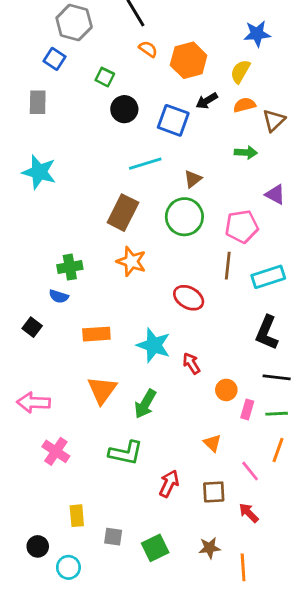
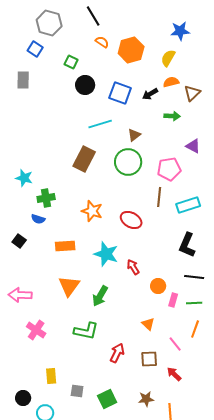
black arrow: (207, 101) -> (150, 94), moved
cyan star: (39, 172) -> (24, 178), moved, size x0.7
orange star: (131, 261) -> (92, 211), moved

